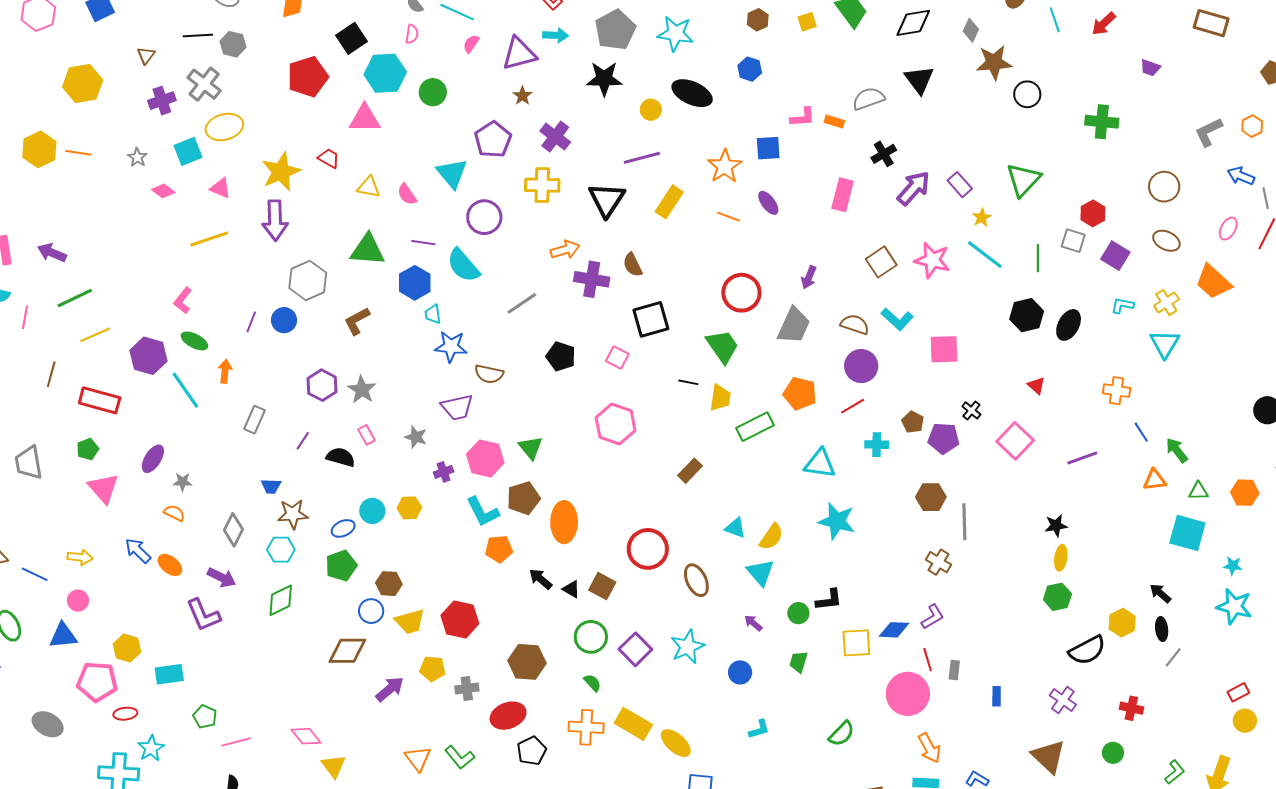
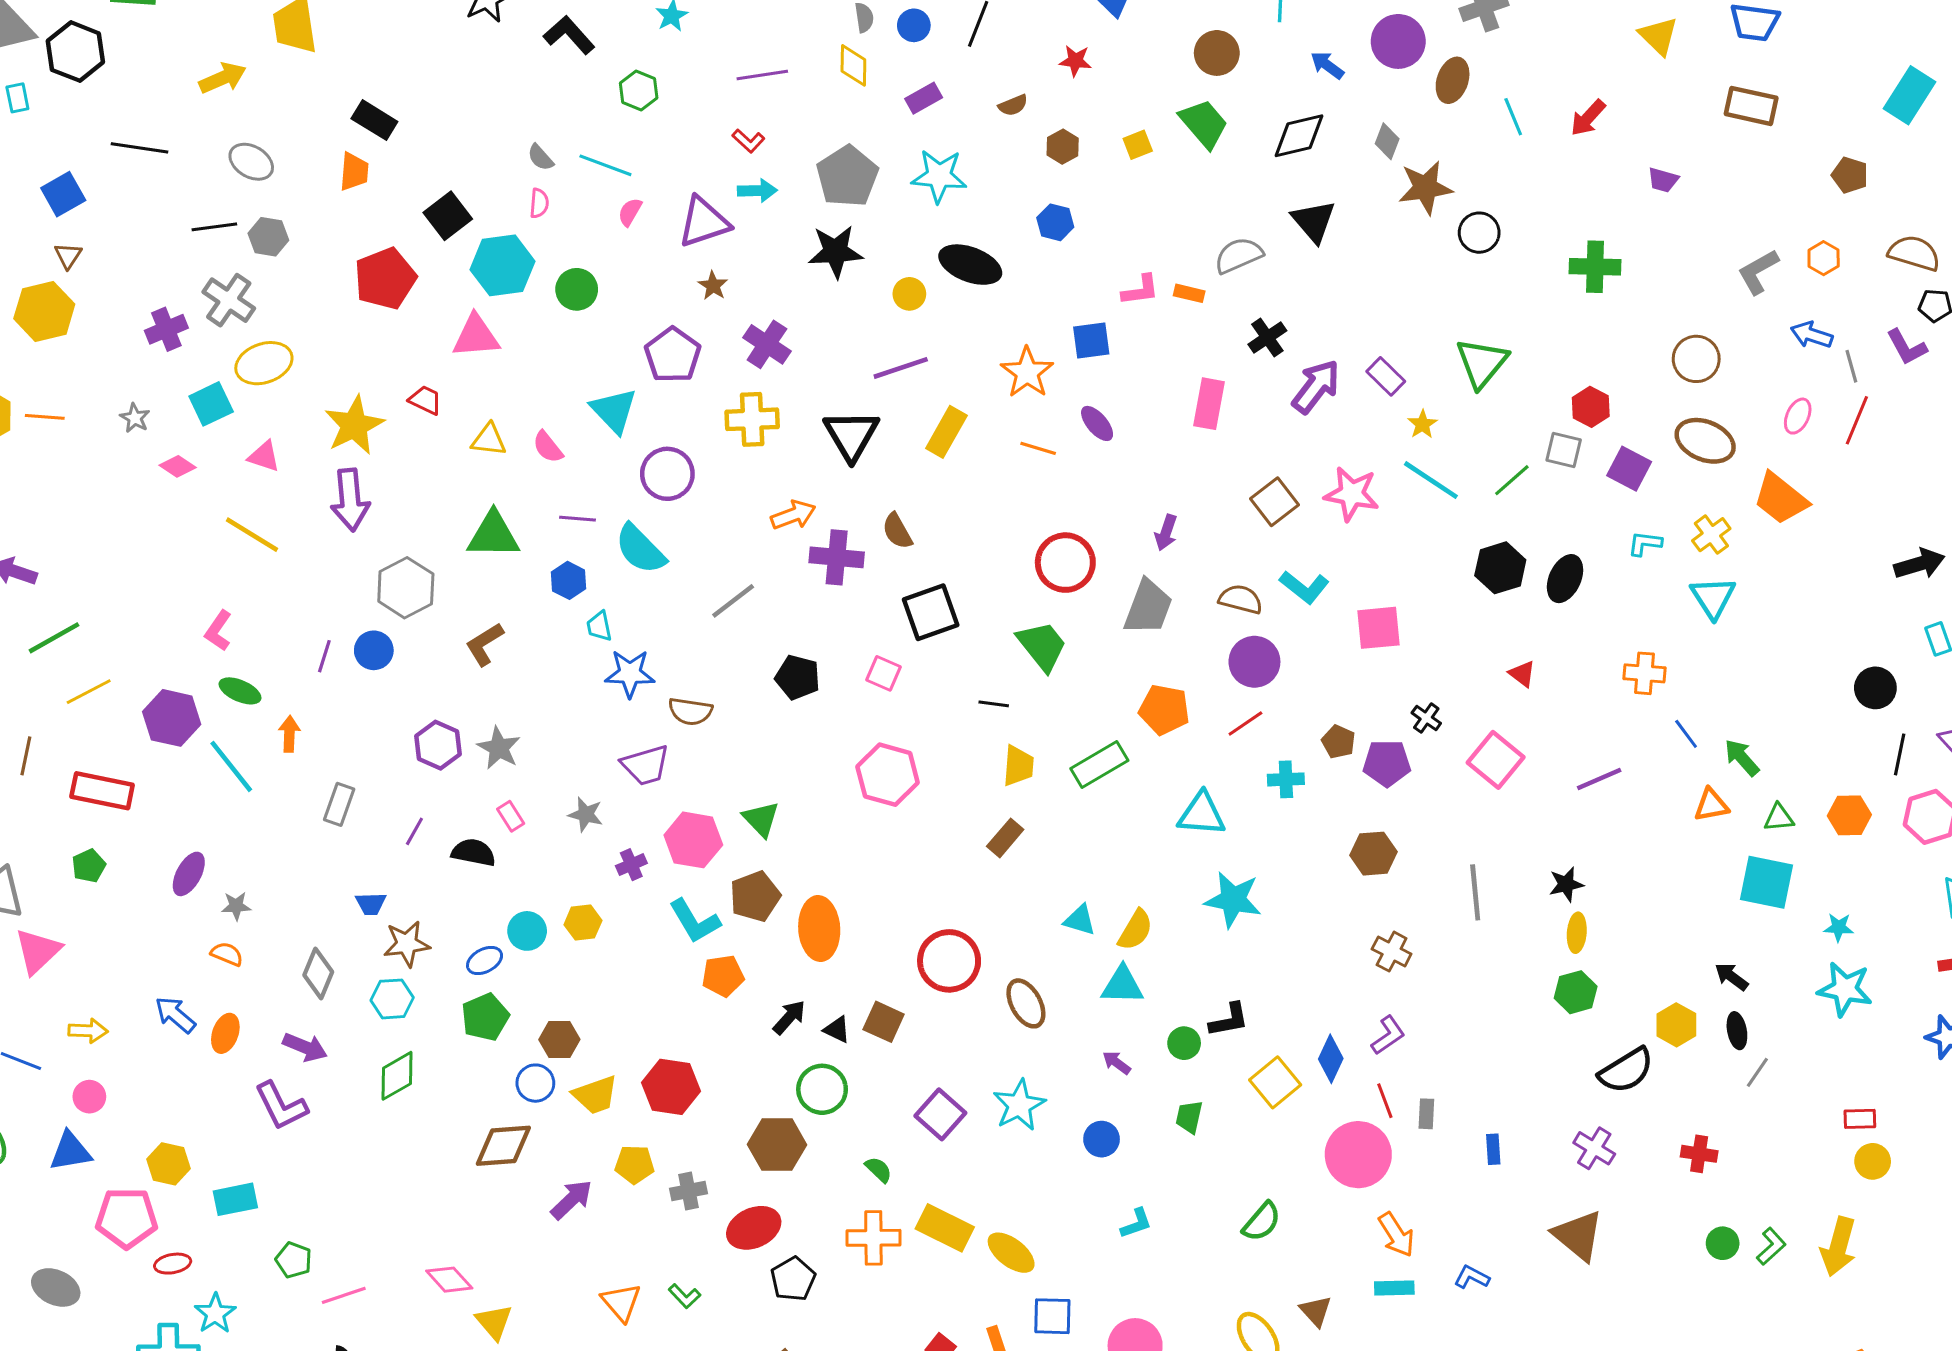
brown triangle: (146, 55) -> (68, 256), moved
yellow line: (209, 239) -> (252, 535), turned 54
brown ellipse: (1166, 241) -> (1705, 441), size x1.4
green line: (1038, 258) -> (1512, 480), turned 52
blue hexagon: (415, 283) -> (568, 580), size x0.7
yellow trapezoid: (720, 398) -> (1018, 766), moved
pink triangle: (103, 488) -> (38, 951), moved, turned 32
gray line: (964, 522) -> (1475, 892), moved
orange ellipse: (170, 565) -> (225, 1033), turned 75
cyan triangle: (760, 572) -> (1122, 985), turned -44
black arrow: (541, 579) -> (789, 1017), turned 95
blue diamond: (894, 630) -> (1331, 1059), turned -64
green circle: (591, 637) -> (822, 1089), moved
yellow square: (856, 643) -> (1275, 1082), turned -32
red rectangle: (1238, 692) -> (1860, 1119), turned 30
green circle: (1113, 753) -> (1723, 1243), moved
green L-shape: (460, 757) -> (684, 1296), size x0.7

